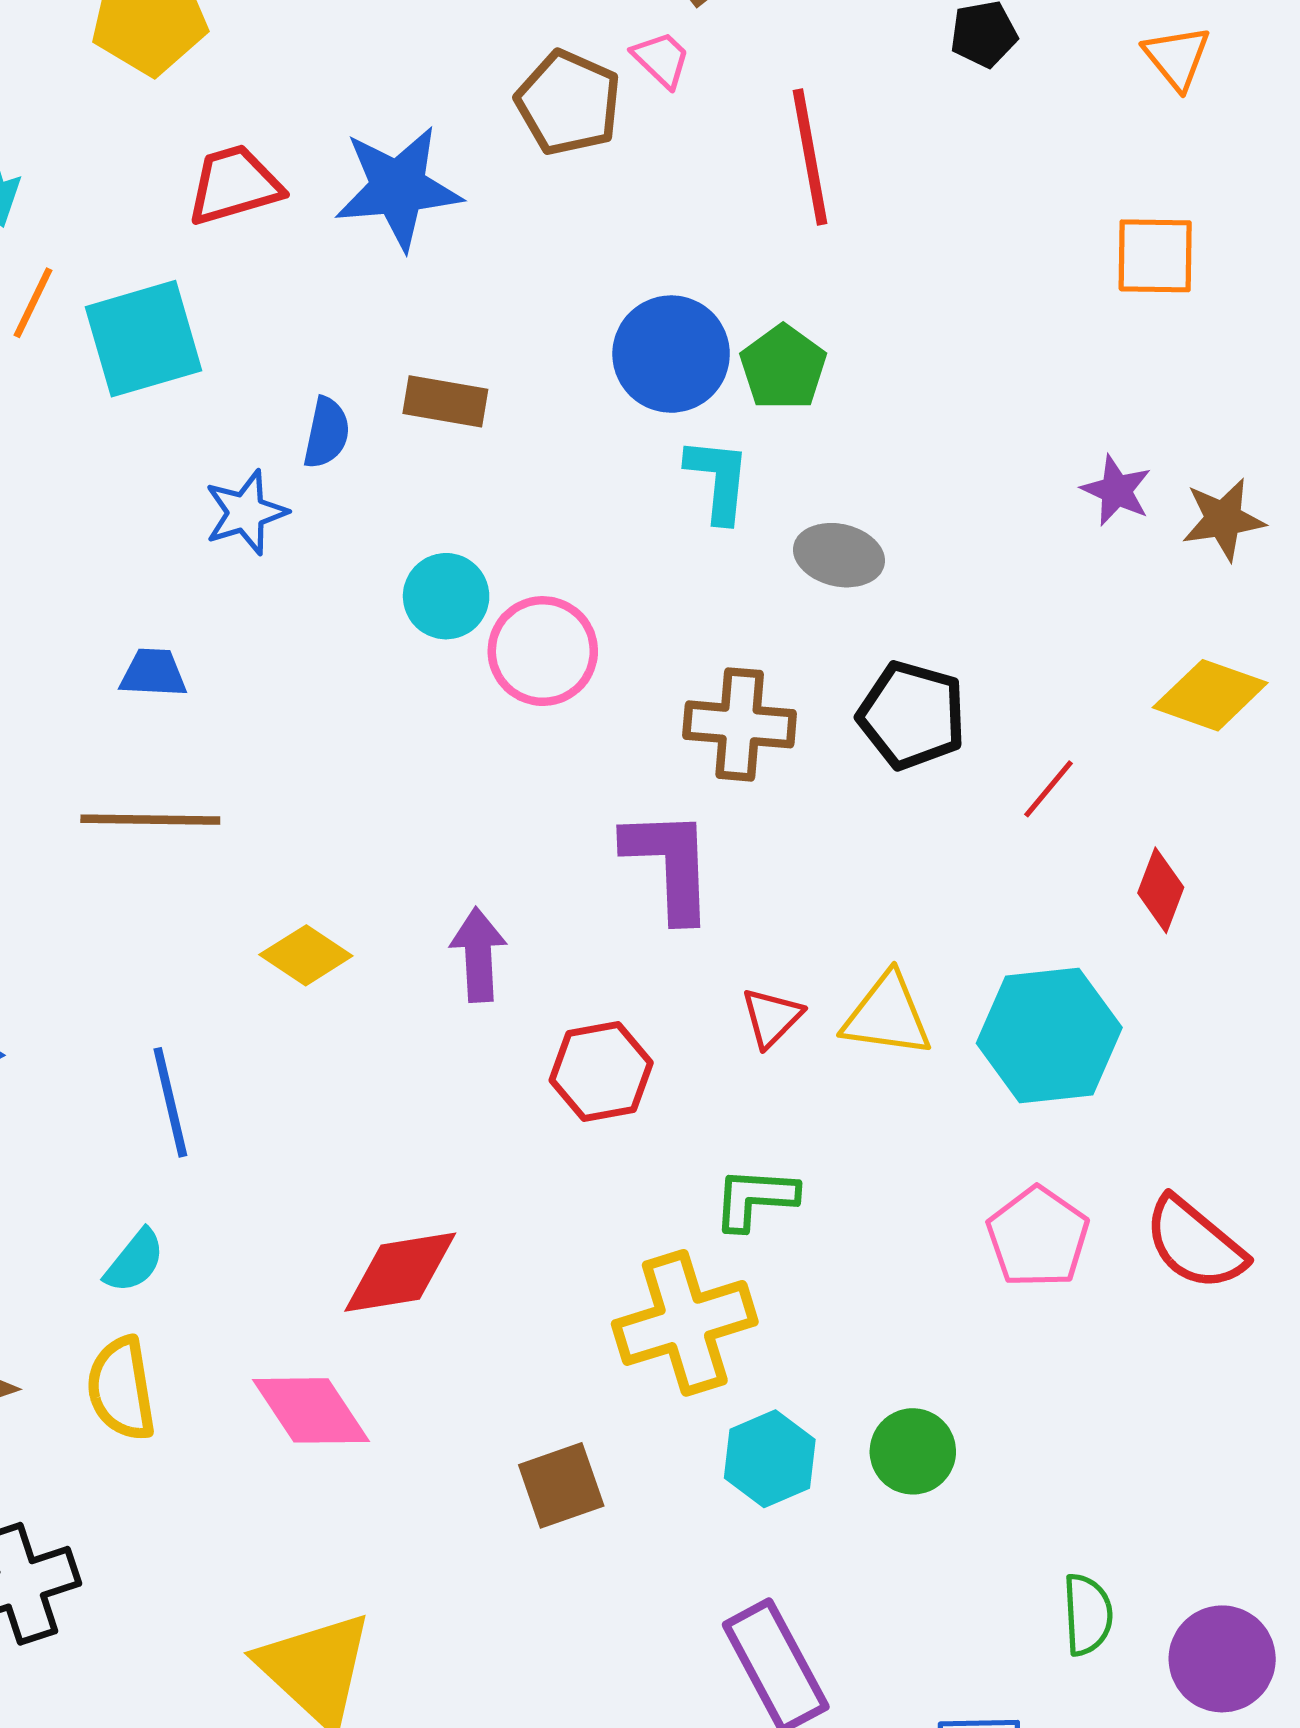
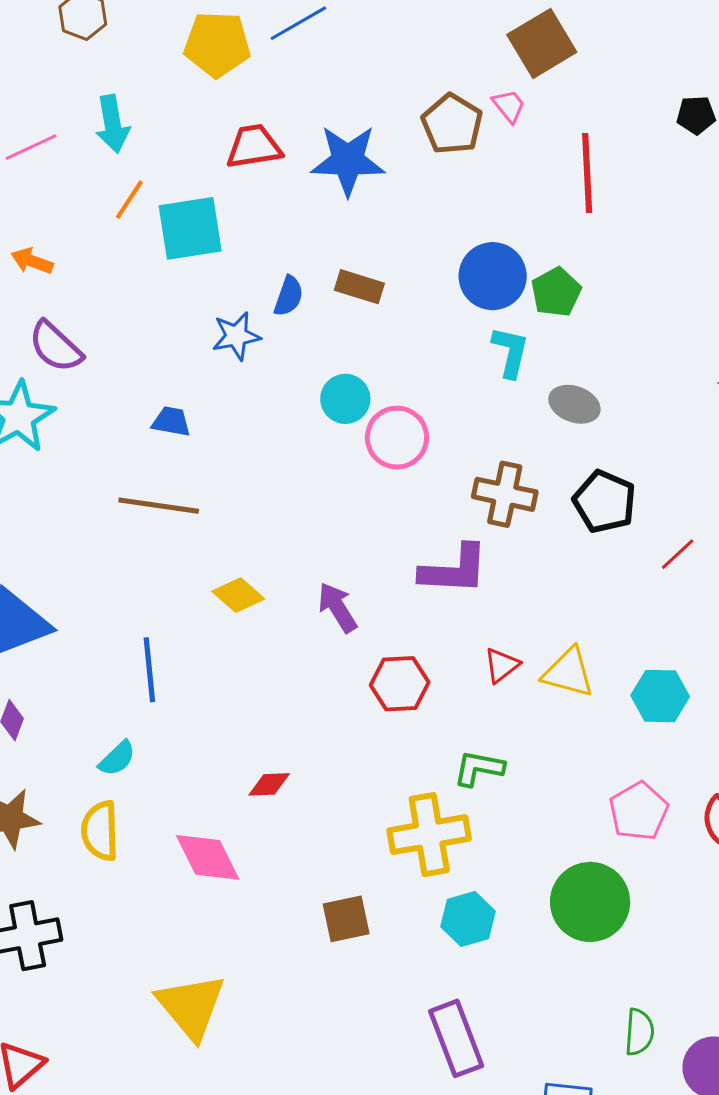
purple L-shape: (669, 864) -> (454, 570), turned 88
purple arrow: (478, 955) -> (337, 608), turned -36
cyan hexagon: (1049, 1035) -> (660, 696), size x0.7
red diamond: (400, 1272) -> (269, 784), size x0.6
green circle: (913, 1451) -> (590, 902), moved, size x1.6

